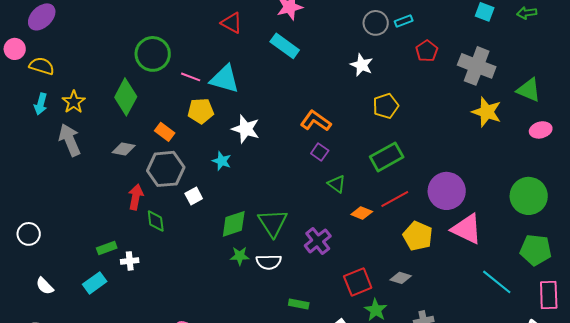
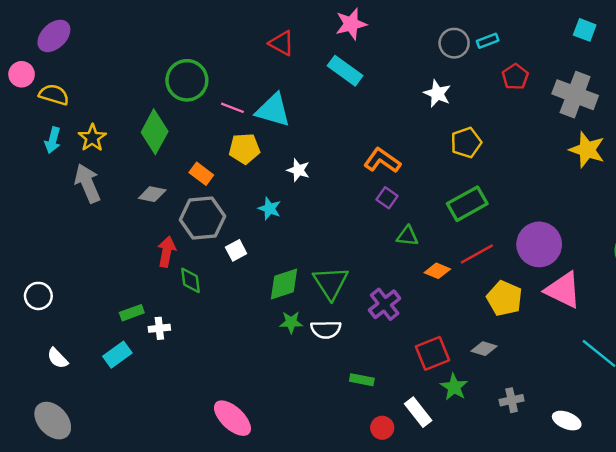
white star: (246, 129) -> (298, 170), size x0.7
green triangle: (337, 184) -> (407, 236), turned -30

